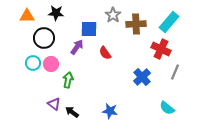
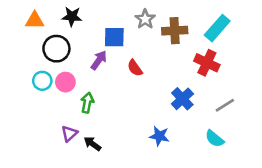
gray line: (175, 72) -> (225, 105), moved, turned 35
purple triangle: (54, 104) -> (69, 133), turned 40
blue star: (110, 111) -> (159, 136), moved

